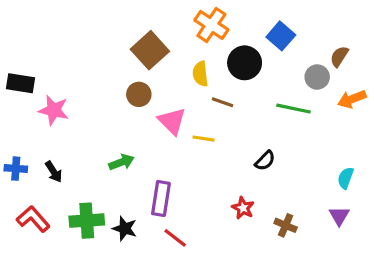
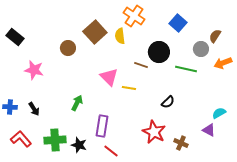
black circle: (245, 63) -> (159, 52), moved
yellow semicircle: (200, 74) -> (120, 36), moved
black rectangle: (21, 83) -> (15, 37), moved, turned 30
brown circle: (139, 94) -> (68, 48), moved
green arrow: (121, 162) -> (77, 103), turned -42
cyan semicircle: (346, 178) -> (219, 113), turned 40
red star: (243, 208) -> (154, 132), size x1.6
purple triangle: (339, 216) -> (209, 130), moved, turned -32

